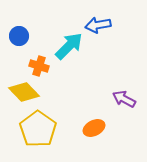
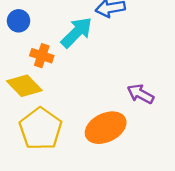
orange ellipse: (94, 128) -> (106, 128), size x1.6

